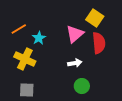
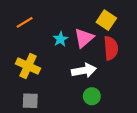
orange line: (19, 29) -> (25, 22), moved
cyan star: (39, 38) -> (60, 39), moved
white arrow: (75, 63) -> (84, 70), size x1.5

